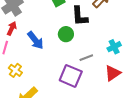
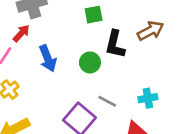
gray line: (86, 58) -> (107, 101), turned 32

